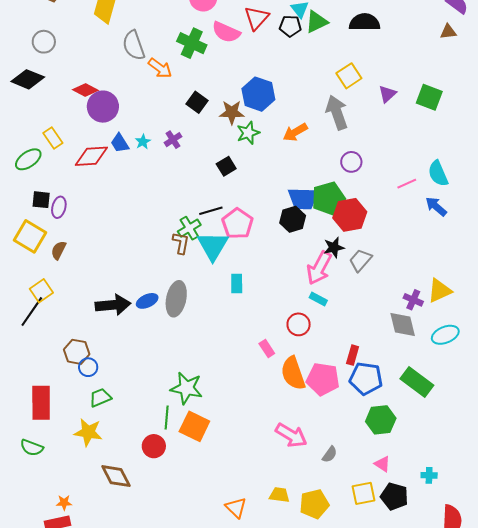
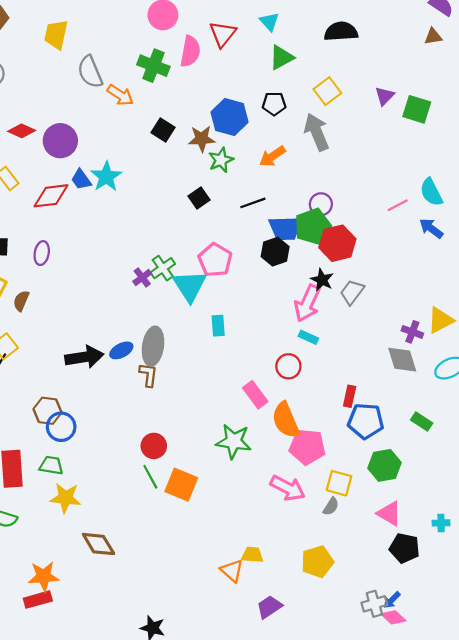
green triangle: (316, 22) -> (281, 57), moved
black pentagon: (290, 26) -> (274, 104), moved
pink semicircle: (226, 32) -> (190, 51), turned -100
red diamond: (85, 90) -> (22, 131), moved
purple triangle: (387, 94) -> (385, 96), moved
purple cross: (173, 140) -> (142, 277), moved
cyan star: (143, 142) -> (106, 177), size x1.8
purple circle: (351, 162) -> (321, 204), moved
purple ellipse: (59, 207) -> (42, 253), moved
black line: (211, 211) -> (253, 203), moved
brown L-shape: (181, 243) -> (148, 375), moved
black star: (334, 247) -> (322, 280), turned -30
pink rectangle: (267, 348) -> (255, 395), size x1.4
blue circle: (88, 367) -> (61, 427), size x1.4
pink pentagon: (323, 379) -> (307, 447), moved
green rectangle: (417, 382) -> (422, 422), size x0.6
green star: (187, 388) -> (234, 441), moved
green trapezoid: (100, 398) -> (51, 465), moved, turned 35
green line: (167, 418) -> (150, 477), turned -30
red circle: (154, 446) -> (154, 446), moved
pink triangle: (382, 464) -> (389, 513), size x1.4
yellow square: (364, 493) -> (339, 483), moved, turned 30
yellow trapezoid: (279, 495) -> (252, 555), moved
orange star: (64, 503) -> (44, 576), size x1.8

